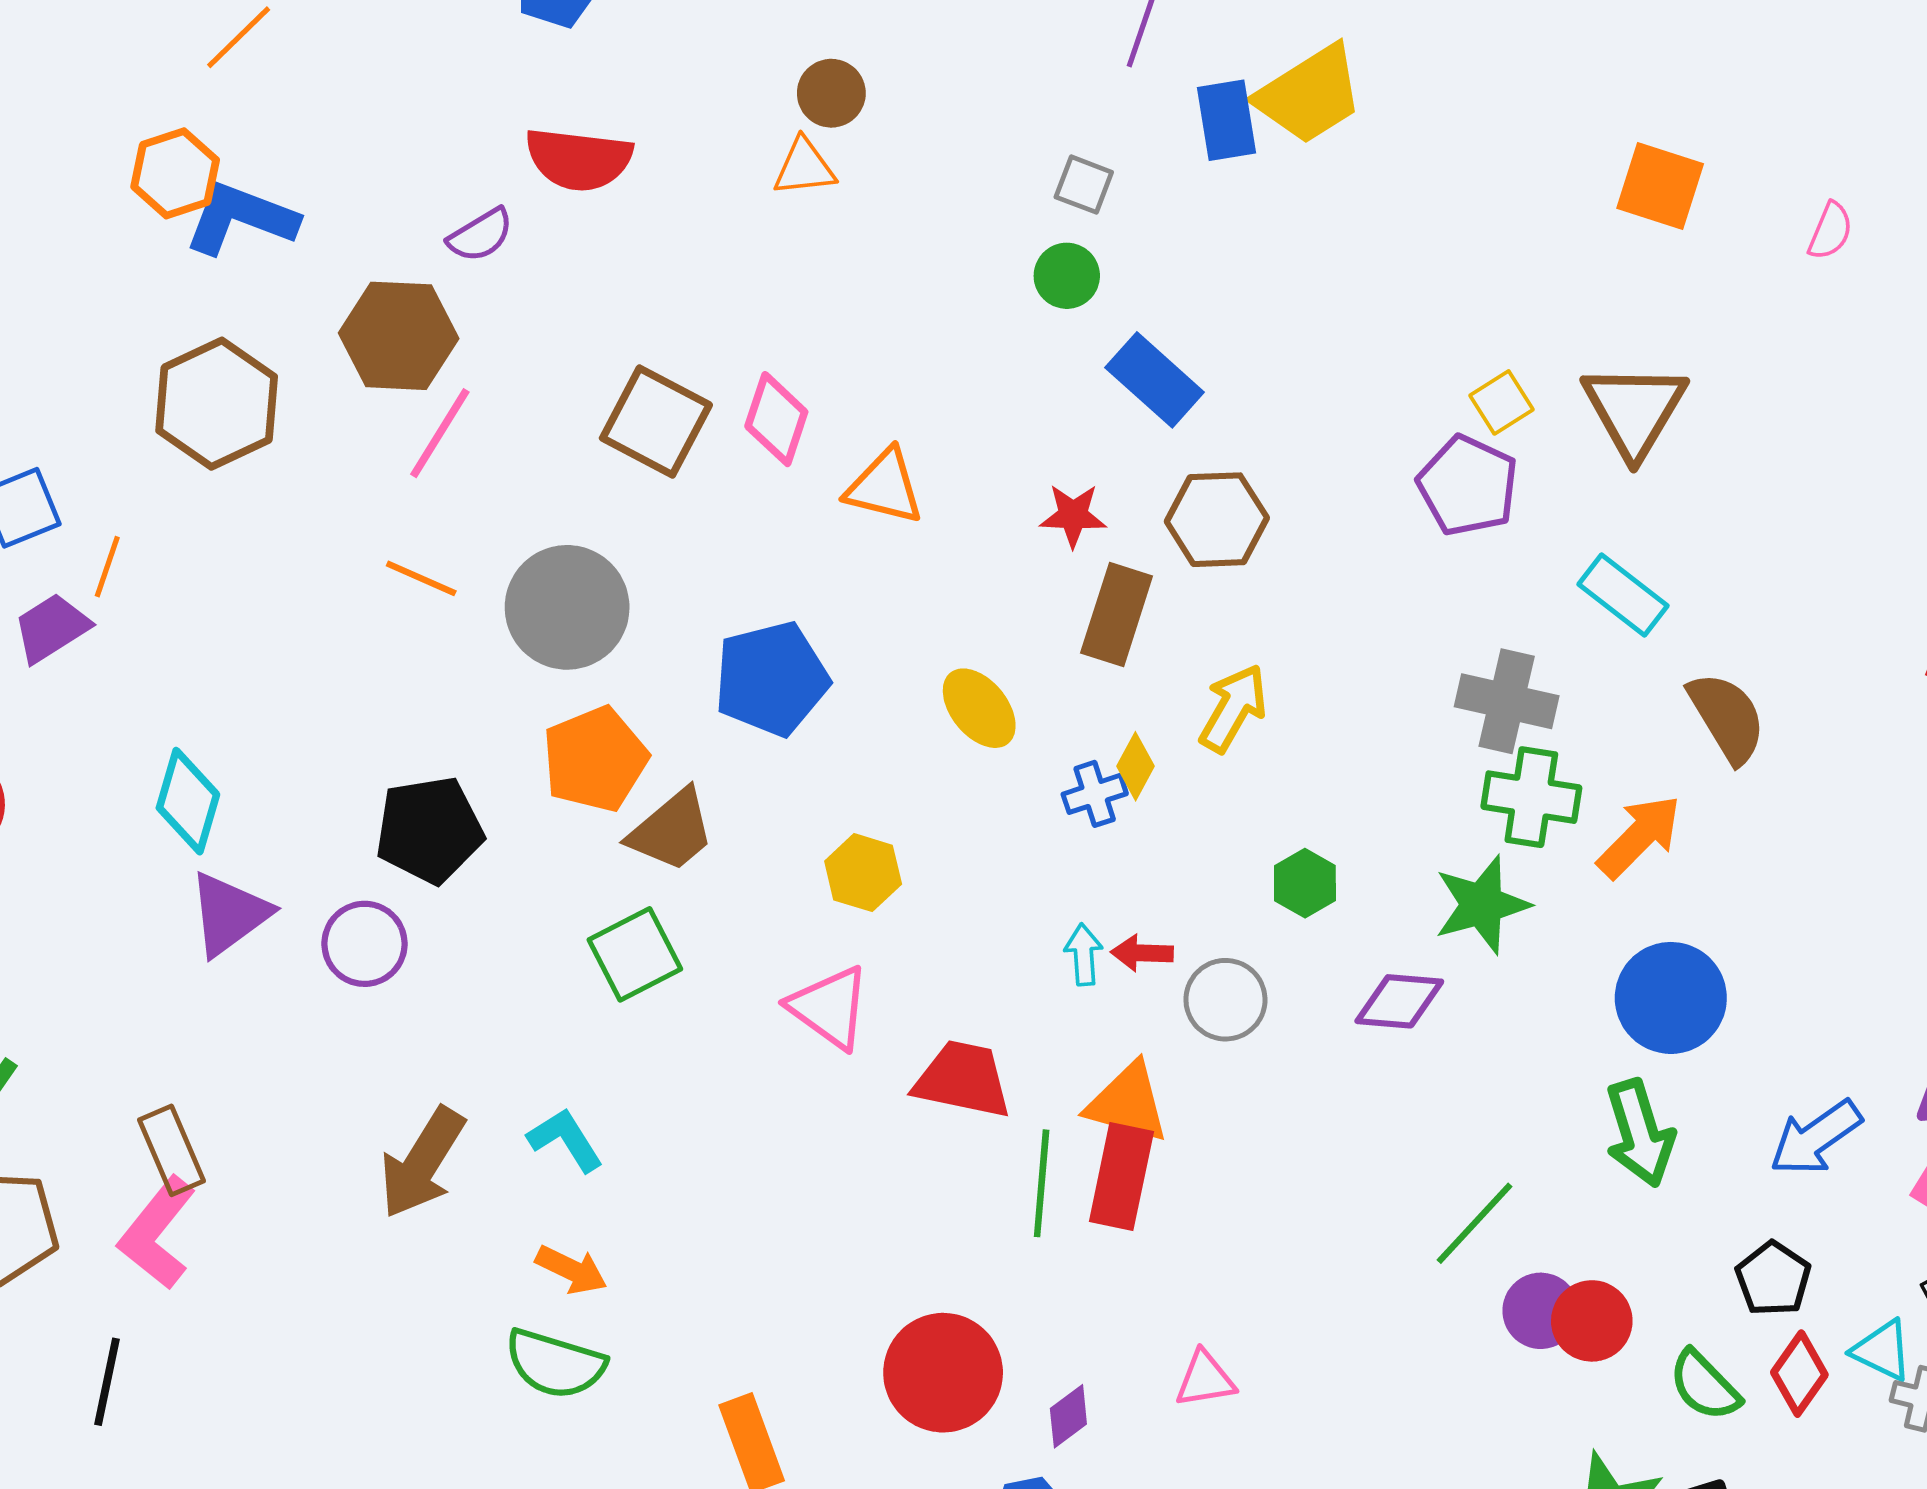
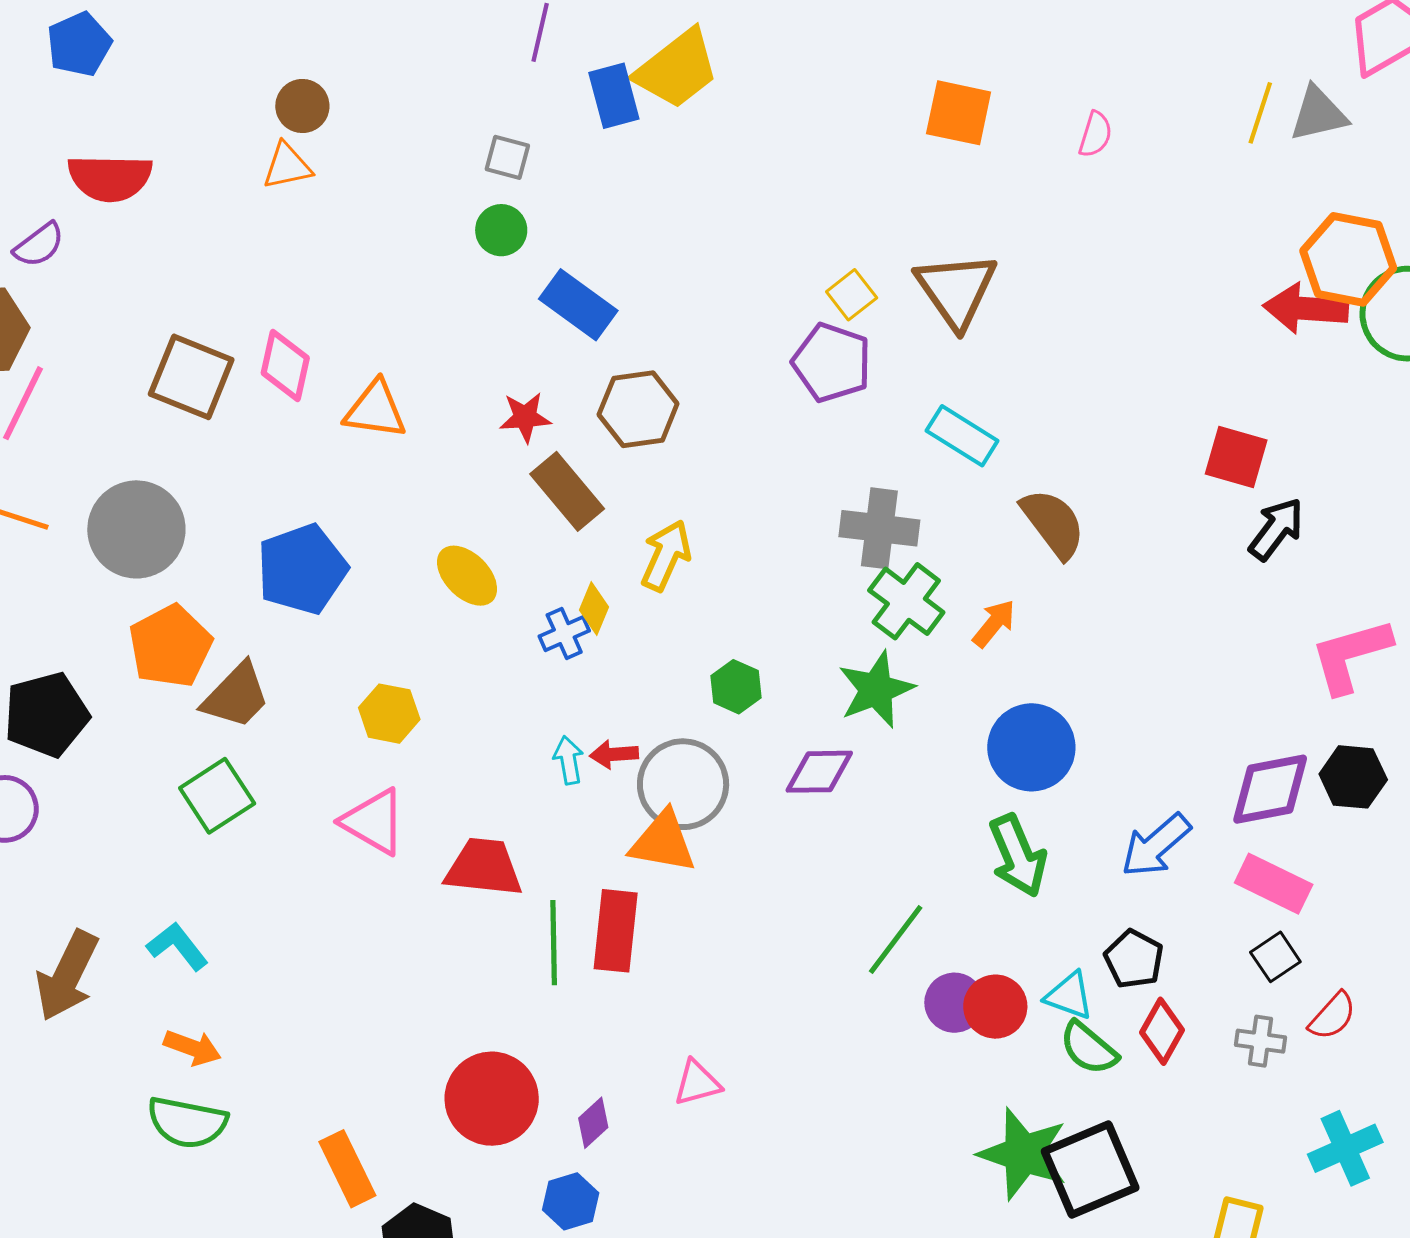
brown rectangle: (1117, 615) -> (567, 491), turned -52
green cross: (1531, 797) -> (906, 601), turned 34
orange arrow: (1639, 836) -> (994, 623), size x0.7
gray circle: (1225, 1000) -> (683, 784), size x1.4
orange triangle: (1128, 1103) -> (663, 842), moved
cyan triangle: (1882, 1350) -> (1069, 996), moved

